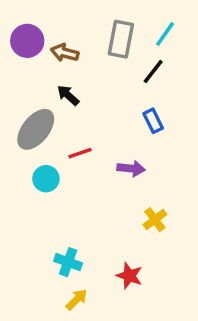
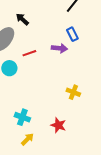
purple arrow: (131, 168) -> (59, 48), moved
yellow cross: (155, 220) -> (73, 92), turned -32

